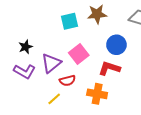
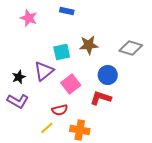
purple triangle: (51, 63) -> (44, 71), moved
orange cross: (97, 94) -> (80, 130), moved

